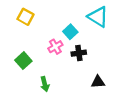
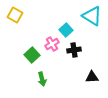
yellow square: (26, 17) -> (15, 15), moved
green square: (23, 61) -> (32, 55), moved

